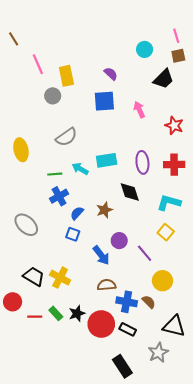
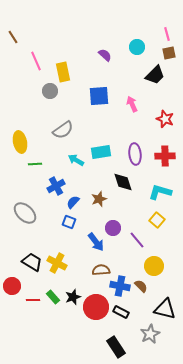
purple semicircle: (111, 74) -> (105, 55), moved
green line: (55, 174) -> (35, 164), moved

